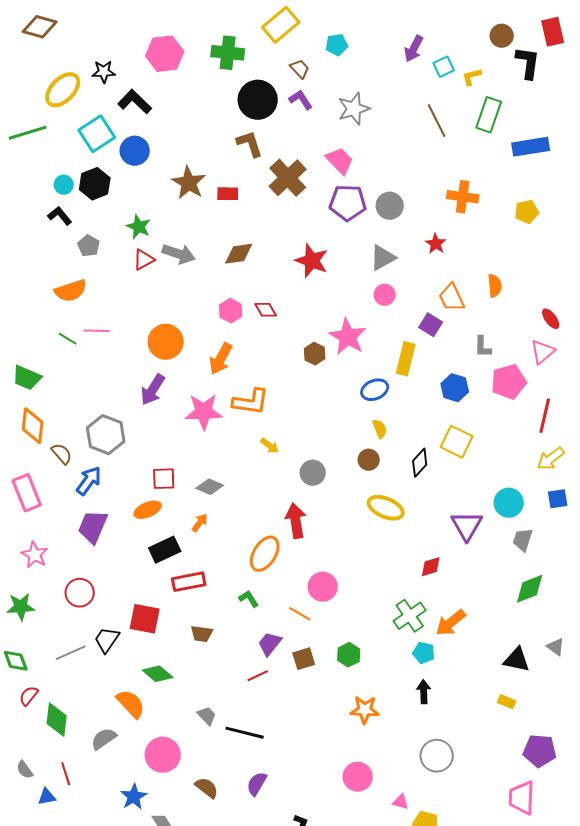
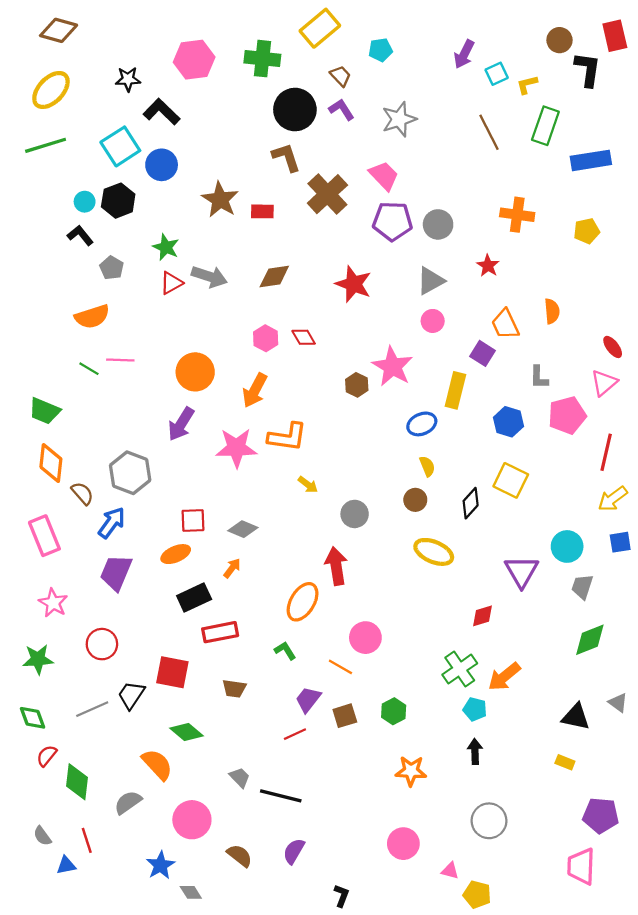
yellow ellipse: (63, 90) -> (51, 90), moved

